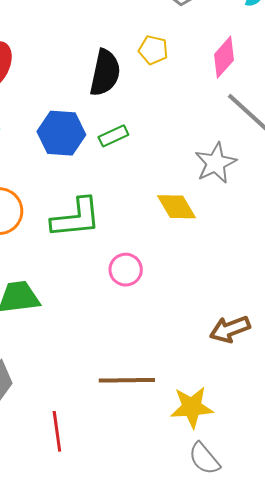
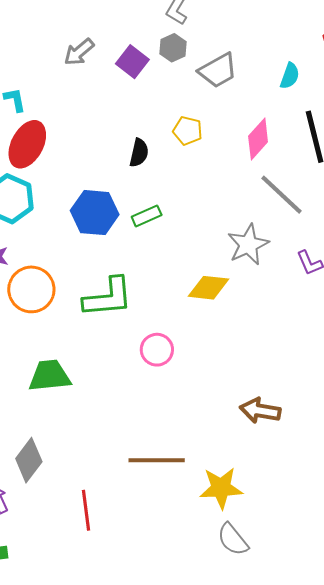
black semicircle: (105, 73) -> (139, 153), size x0.6
yellow diamond: (176, 207) -> (209, 288), turned -54
brown arrow: (230, 329) -> (260, 411), turned 30

